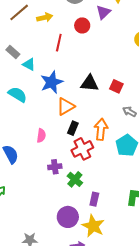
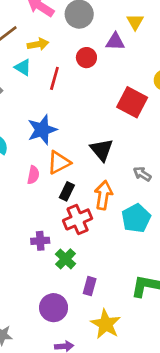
purple triangle: (103, 12) -> (115, 42), turned 42
cyan triangle: (29, 64) -> (23, 67), moved
black triangle: (90, 83) -> (102, 150), moved, turned 42
red square: (116, 86) -> (132, 102), moved, size x1.6
pink semicircle: (41, 136) -> (33, 175), moved
yellow star: (93, 226) -> (106, 324), moved

